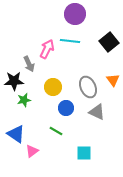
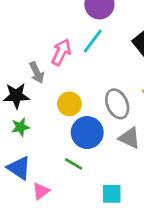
cyan line: (70, 41) -> (93, 41), turned -60
green star: (24, 100) -> (20, 127), moved
blue circle: (66, 108) -> (87, 133), size x1.5

